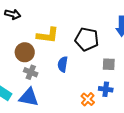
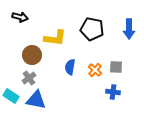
black pentagon: (87, 39) -> (92, 29), moved
gray cross: (31, 72) -> (29, 78), moved, turned 32
orange cross: (88, 99) -> (95, 70), moved

